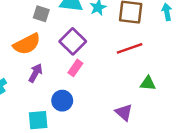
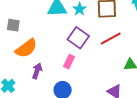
gray square: (41, 14) -> (13, 25), moved
purple square: (73, 41) -> (78, 38), moved

